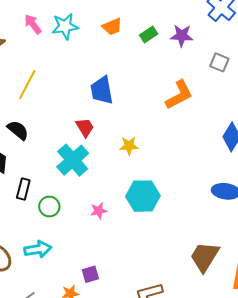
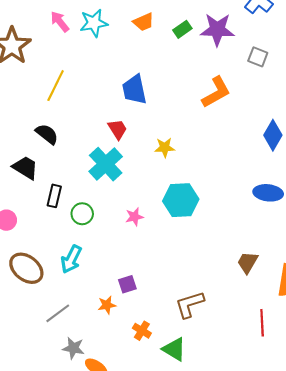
purple star: (182, 36) -> (217, 30), size x1.4
cyan arrow: (38, 249) -> (71, 259), turned 128
brown trapezoid: (204, 257) -> (247, 262), size x0.7

